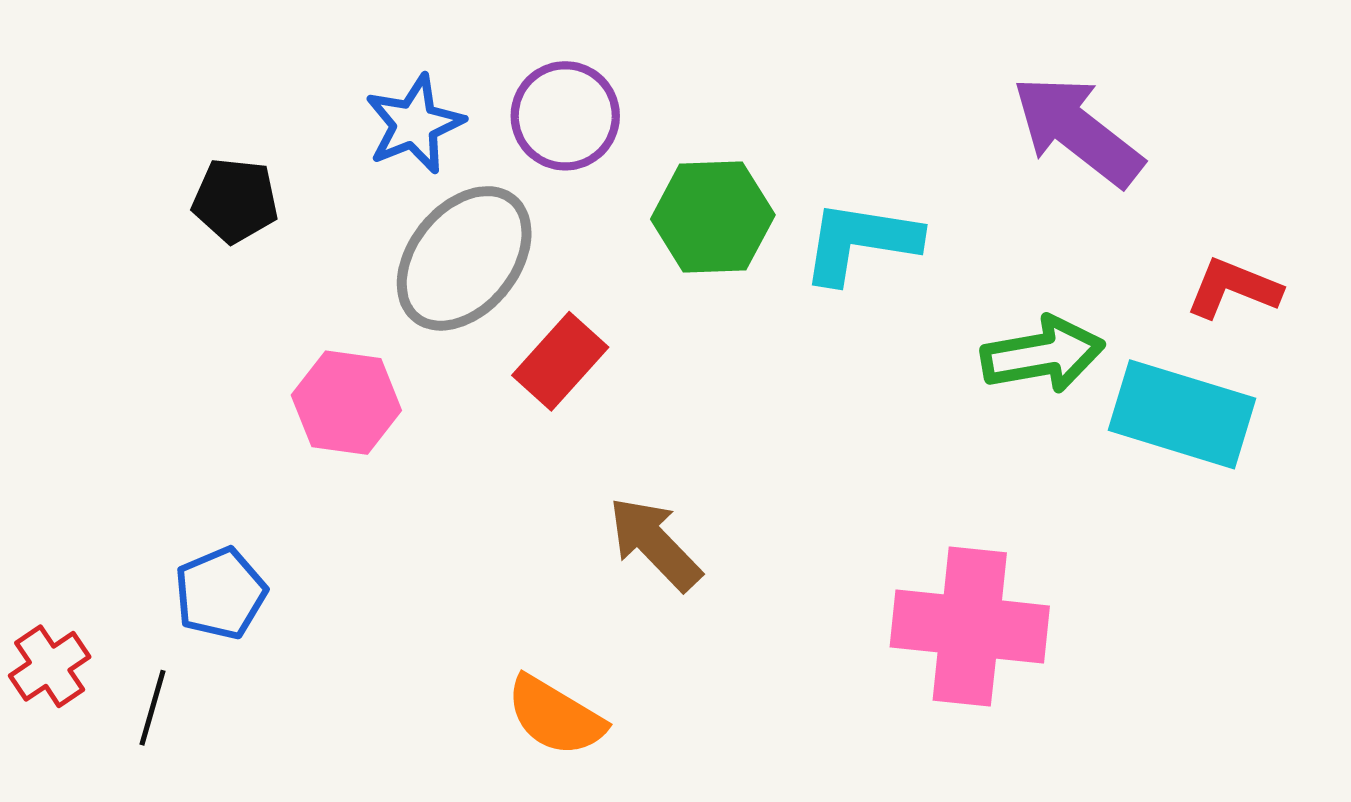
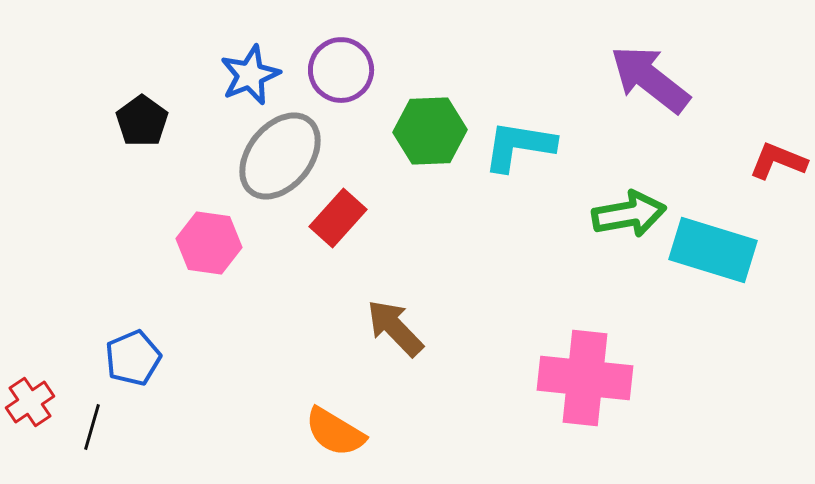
black pentagon: (235, 200) -> (142, 121), turned 30
red L-shape: (1233, 288) -> (778, 161), moved

